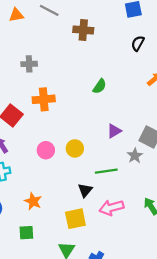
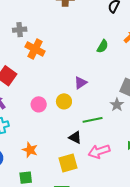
green semicircle: (100, 86) -> (103, 46), moved
orange cross: (44, 99) -> (35, 49), moved, turned 36
purple triangle: (114, 131) -> (81, 83), moved
black triangle: (85, 190) -> (75, 137), turned -40

